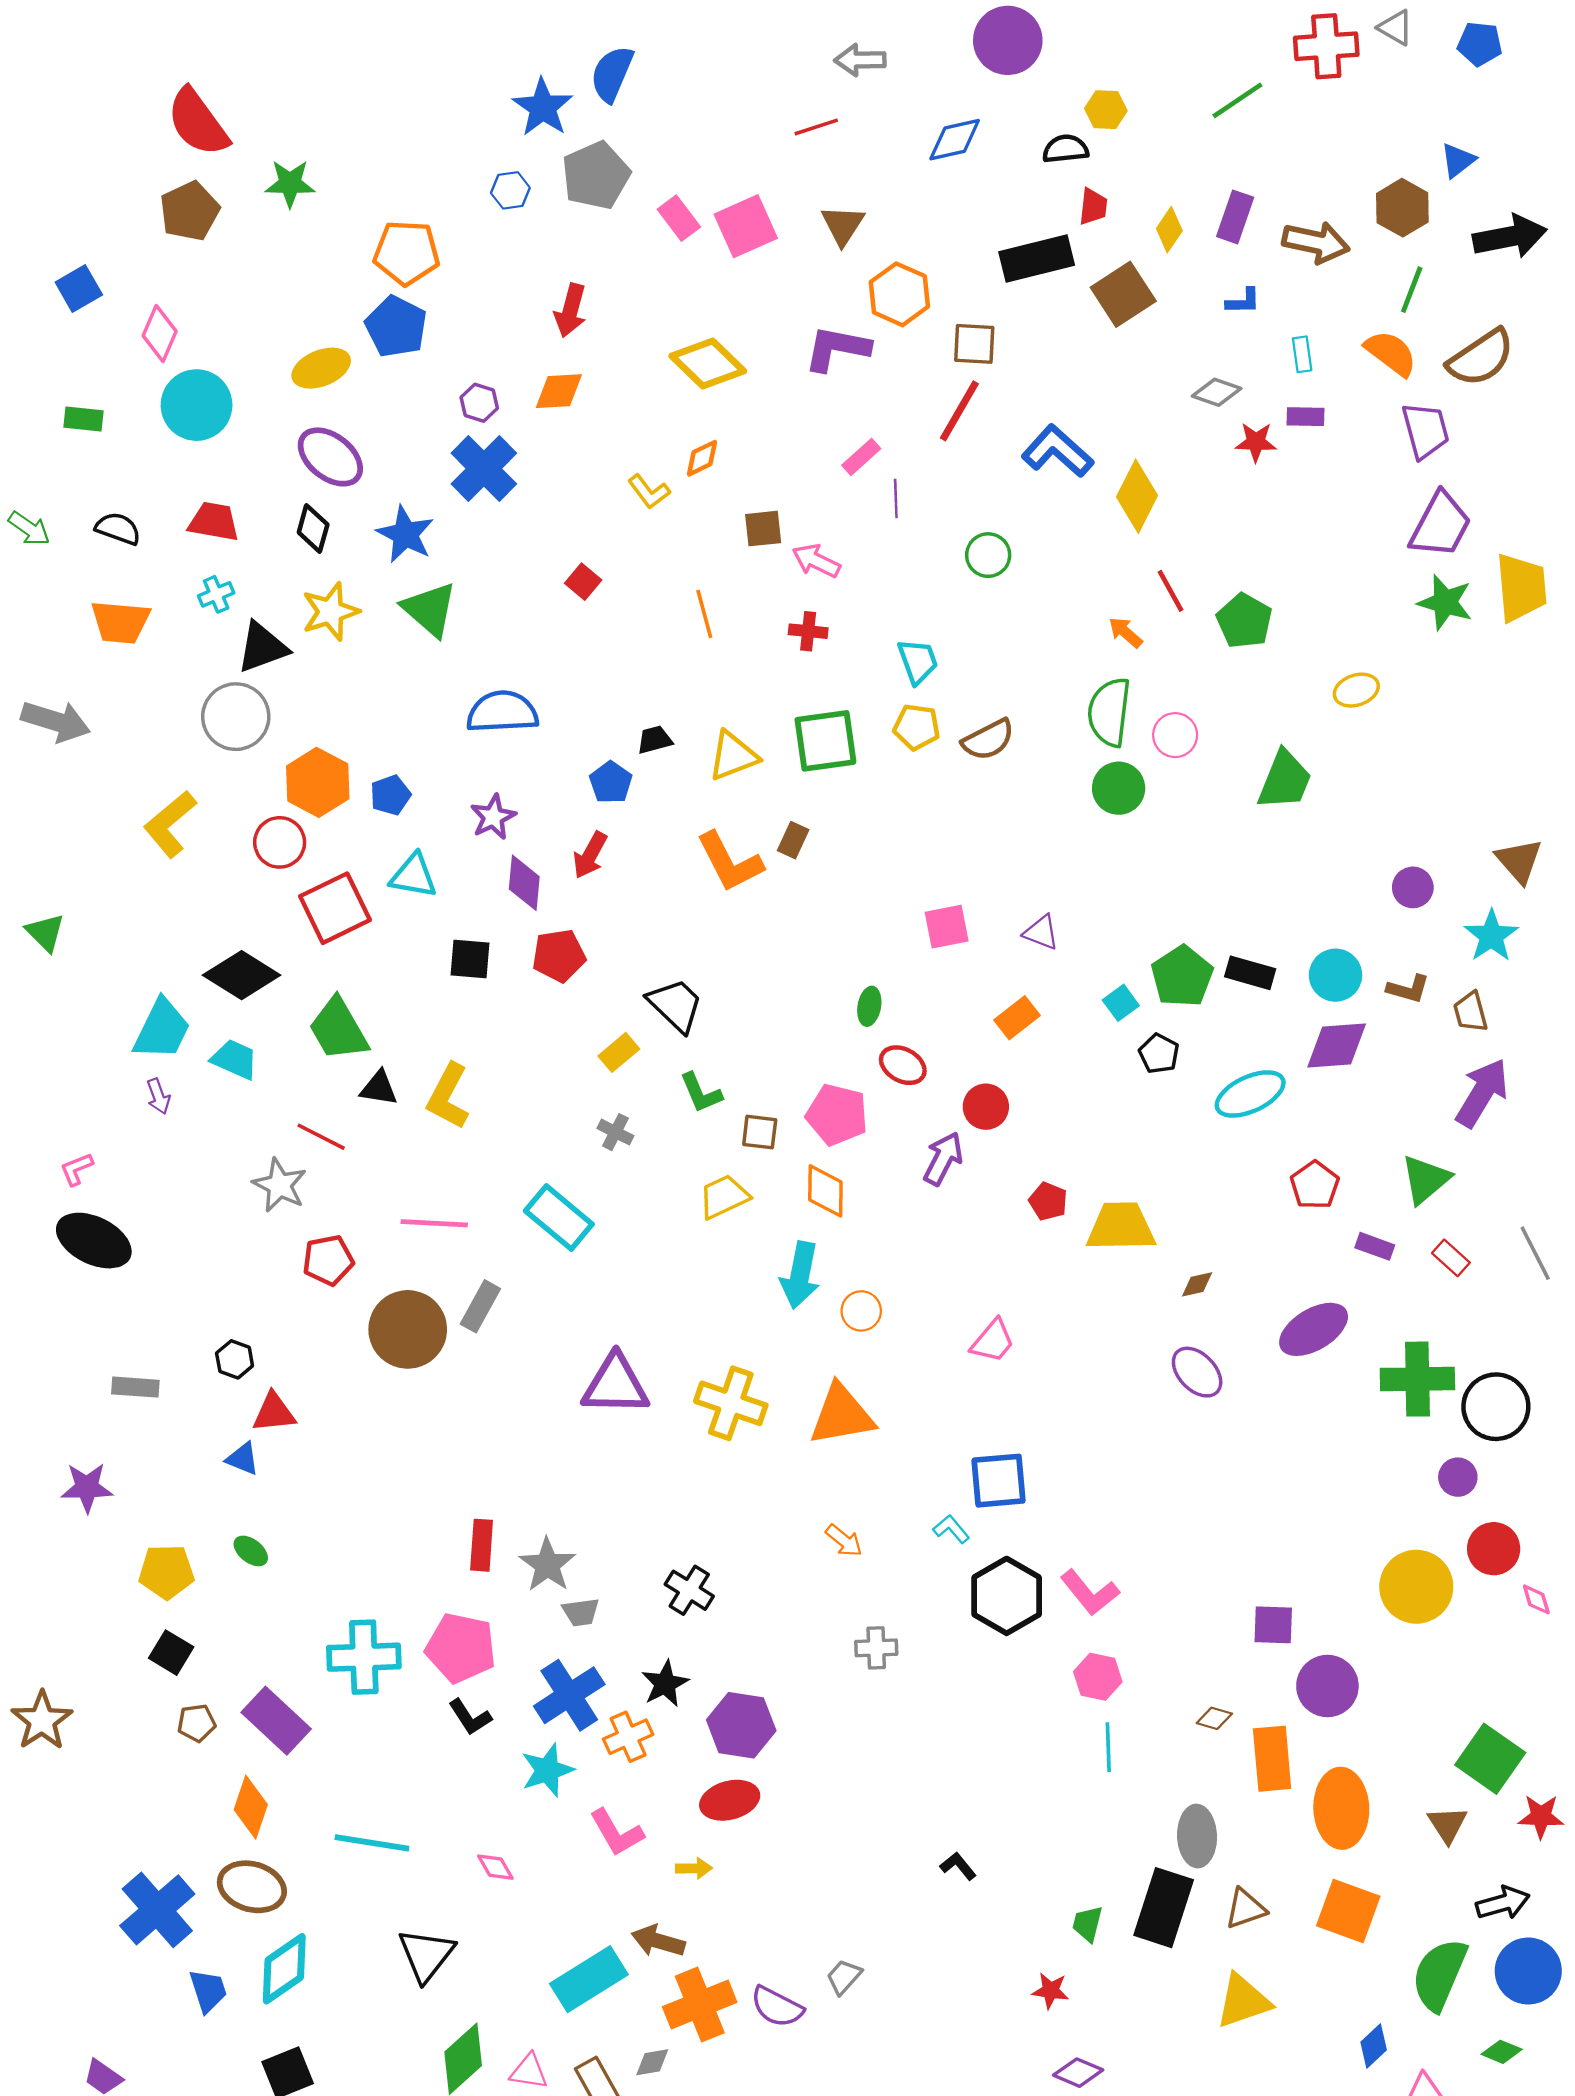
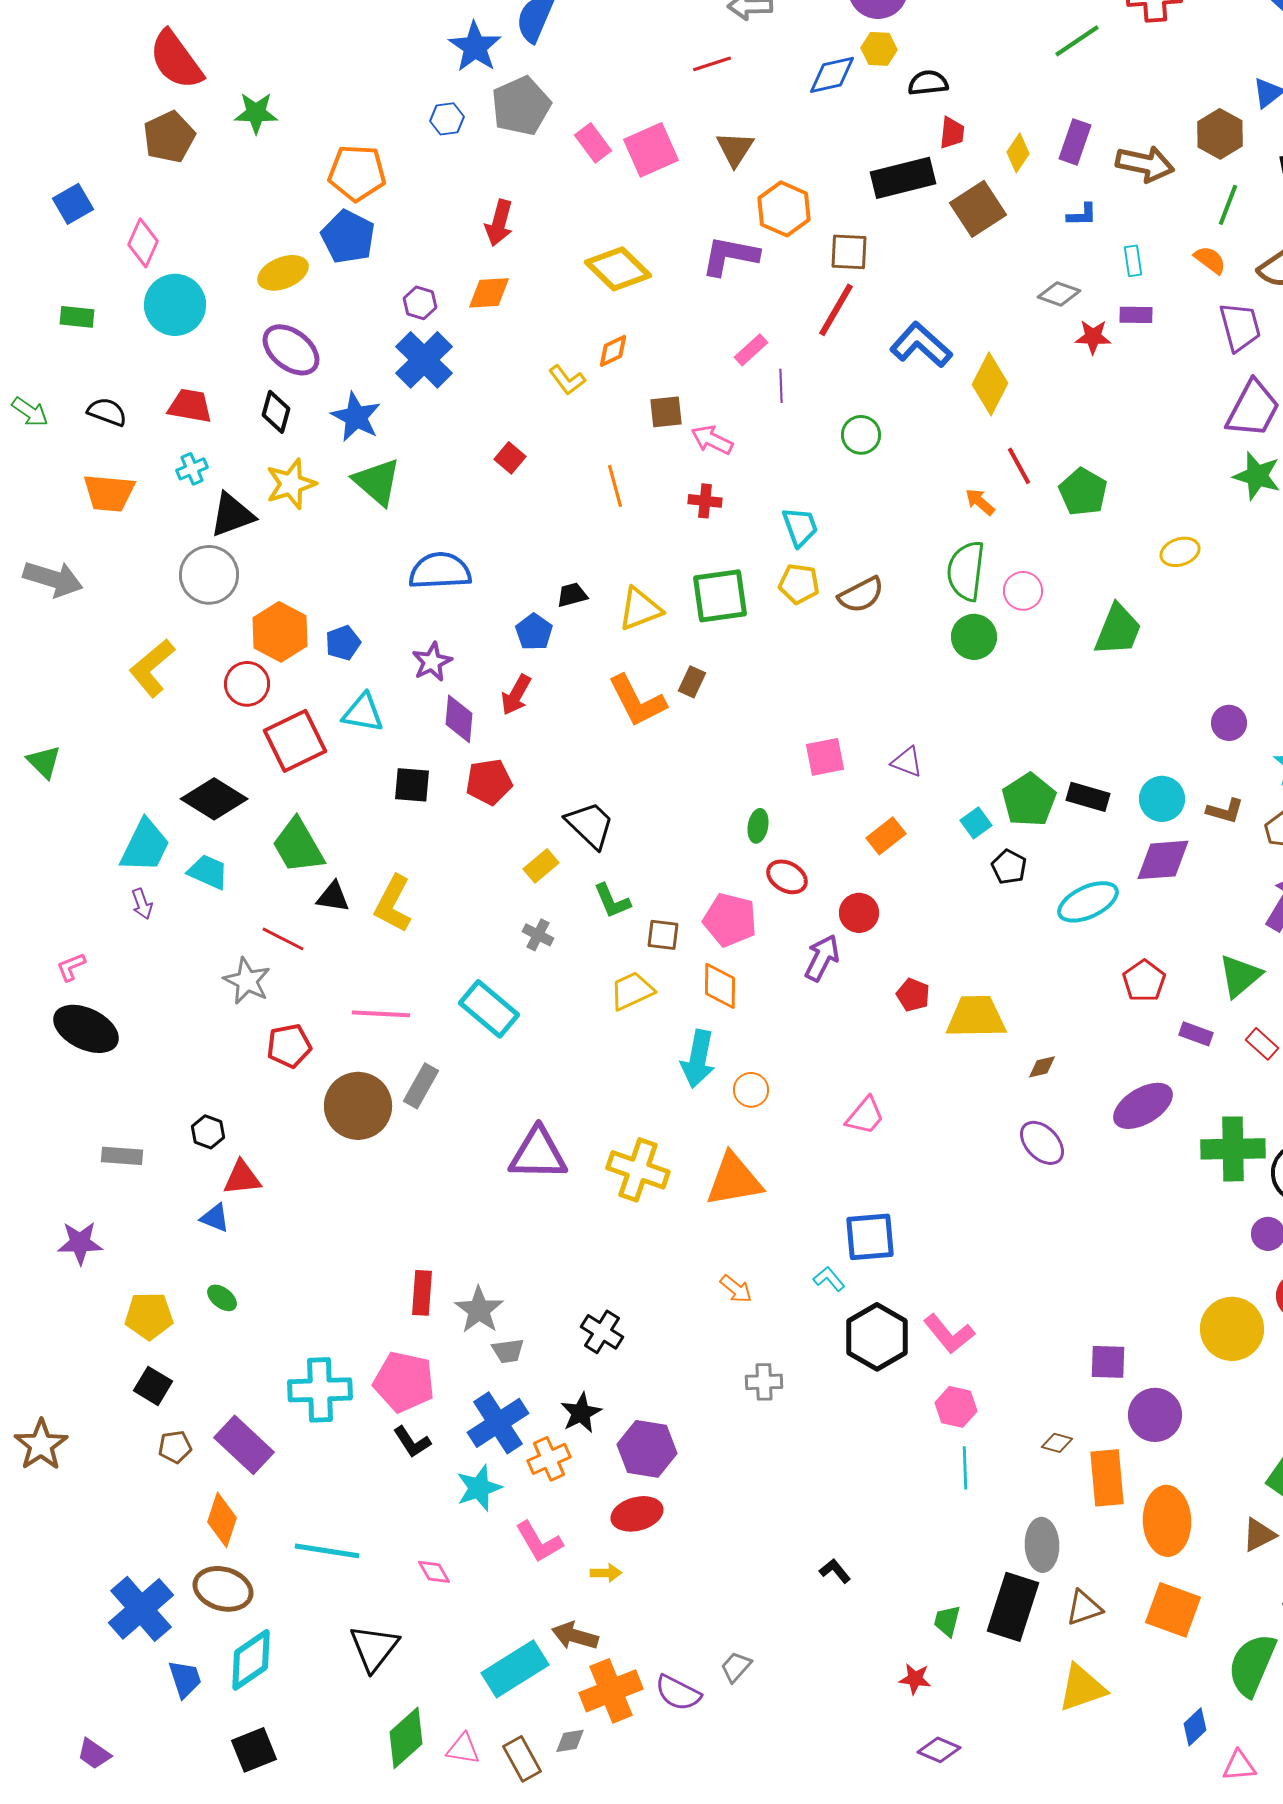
yellow hexagon: (1106, 110) -> (879, 49), moved
orange semicircle: (1391, 353) -> (1210, 260), size x0.7
brown triangle: (1447, 1824) -> (1259, 1535), turned 36

